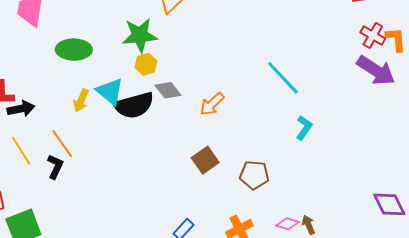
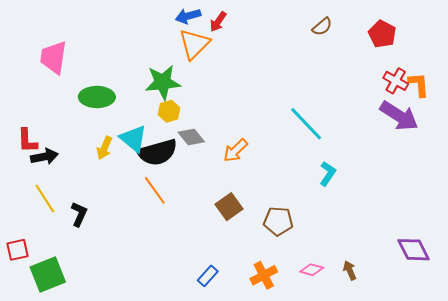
orange line: (62, 144) -> (155, 190), moved
brown arrow: (308, 225) -> (350, 270), moved

